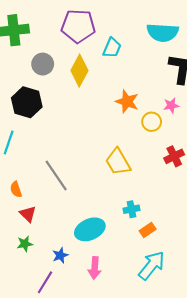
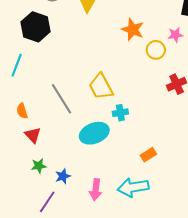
yellow trapezoid: (118, 162) -> (101, 87), moved
cyan cross: (131, 209) -> (120, 113), moved
cyan ellipse: (90, 229) -> (94, 133), moved
green star: (25, 244) -> (39, 166), moved
cyan arrow: (152, 265) -> (133, 187), moved, turned -140

